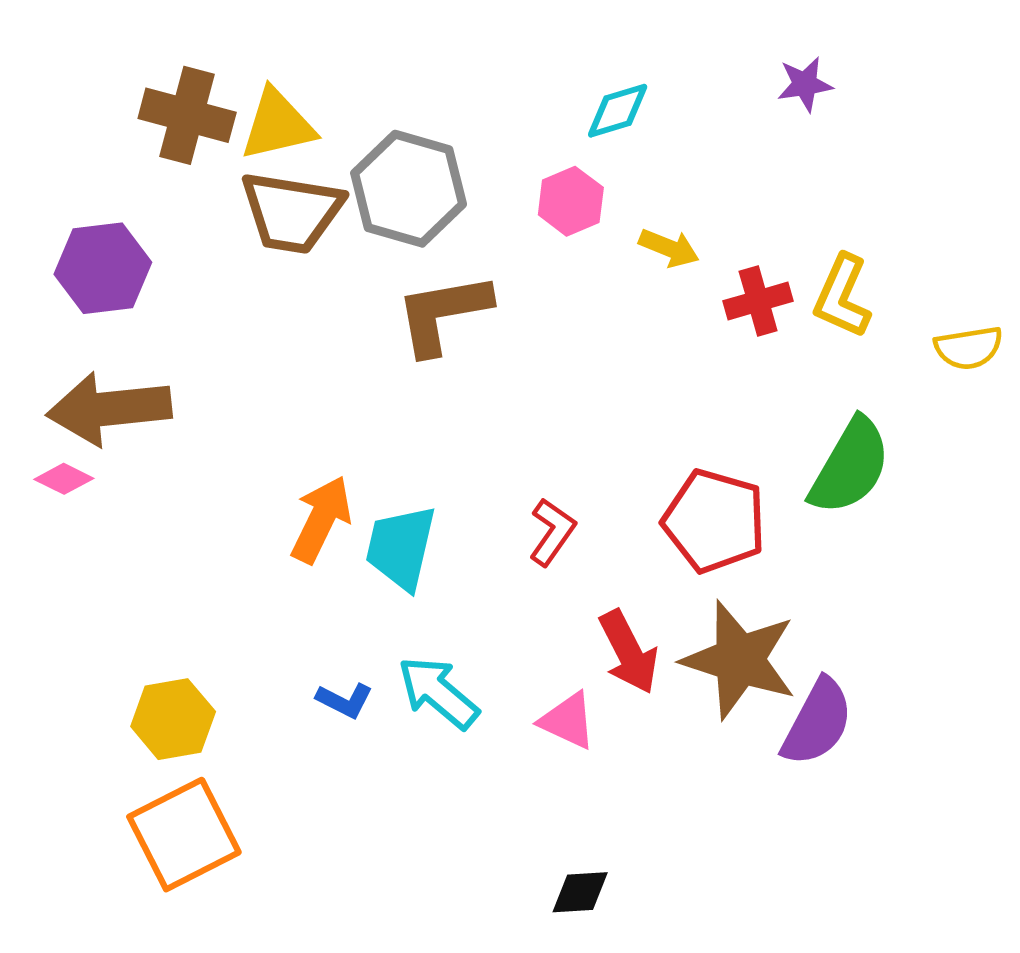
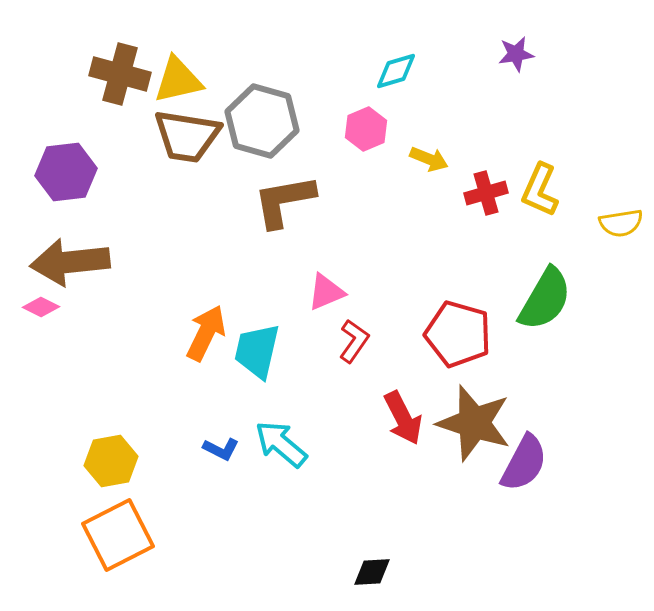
pink triangle: (568, 721) -> (326, 292), moved, turned -48

